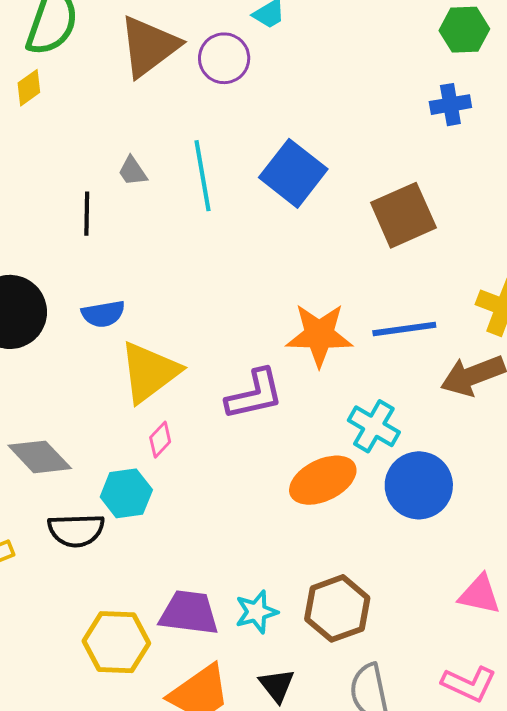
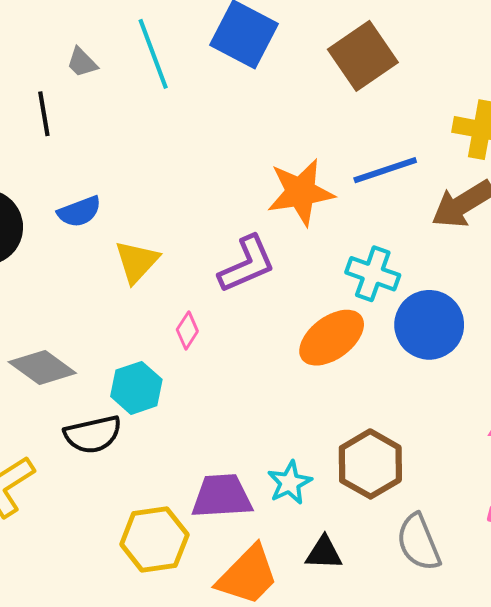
yellow triangle: (149, 372) -> (137, 262), size x0.7
pink diamond: (160, 440) -> (187, 331), moved
black triangle: (277, 685) -> (324, 553), turned -39

